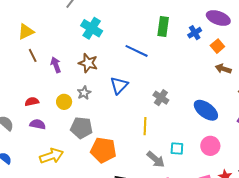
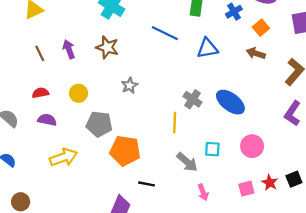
brown line: (33, 55) -> (40, 53), moved
brown arrow: (223, 69) -> (256, 53), moved
blue triangle: (119, 85) -> (207, 48), moved, turned 36
gray star: (84, 93) -> (130, 85), moved
gray cross: (161, 98) -> (193, 99), moved
blue ellipse: (206, 110) -> (230, 102), moved

